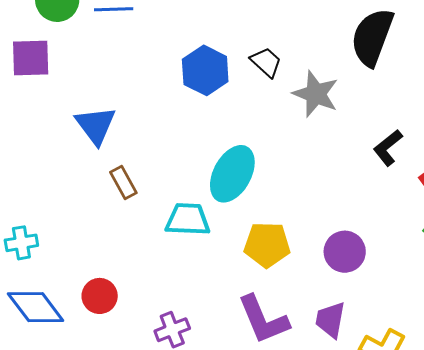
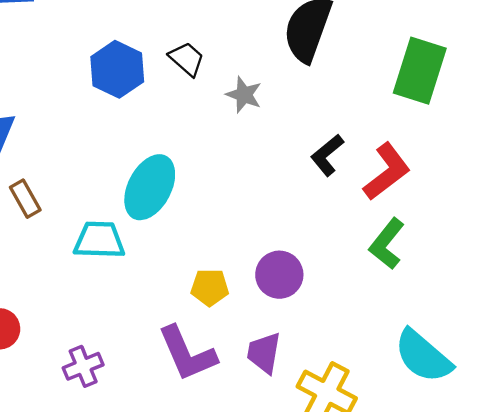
gray star: (316, 94) -> (244, 95), size x0.7
yellow pentagon: (267, 245) -> (210, 287), moved, size x0.7

